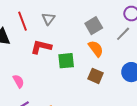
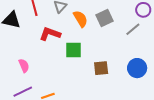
orange semicircle: (96, 49) -> (80, 19), moved
brown square: (95, 76) -> (101, 68), turned -35

